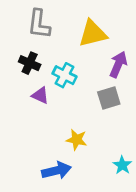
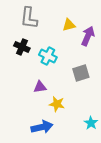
yellow triangle: (93, 34) -> (69, 25), size x0.6
purple arrow: (118, 64) -> (88, 36), moved
purple triangle: (40, 95) -> (40, 87), moved, turned -32

